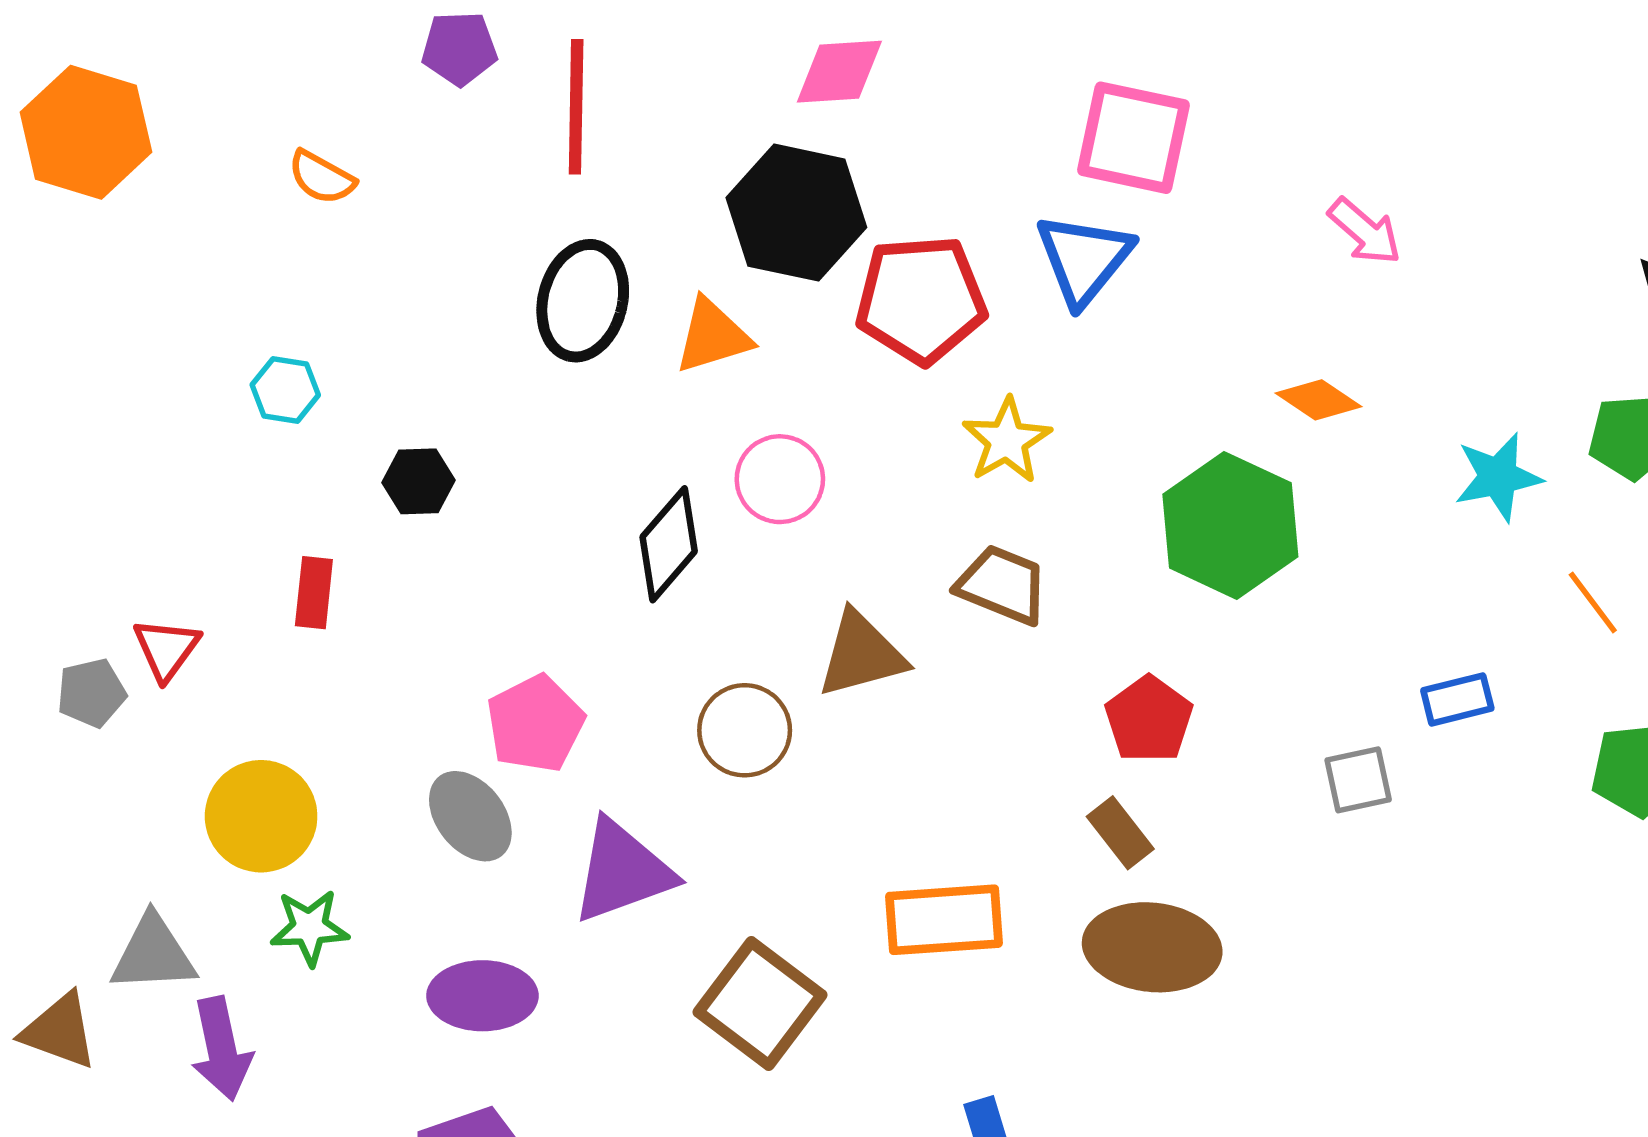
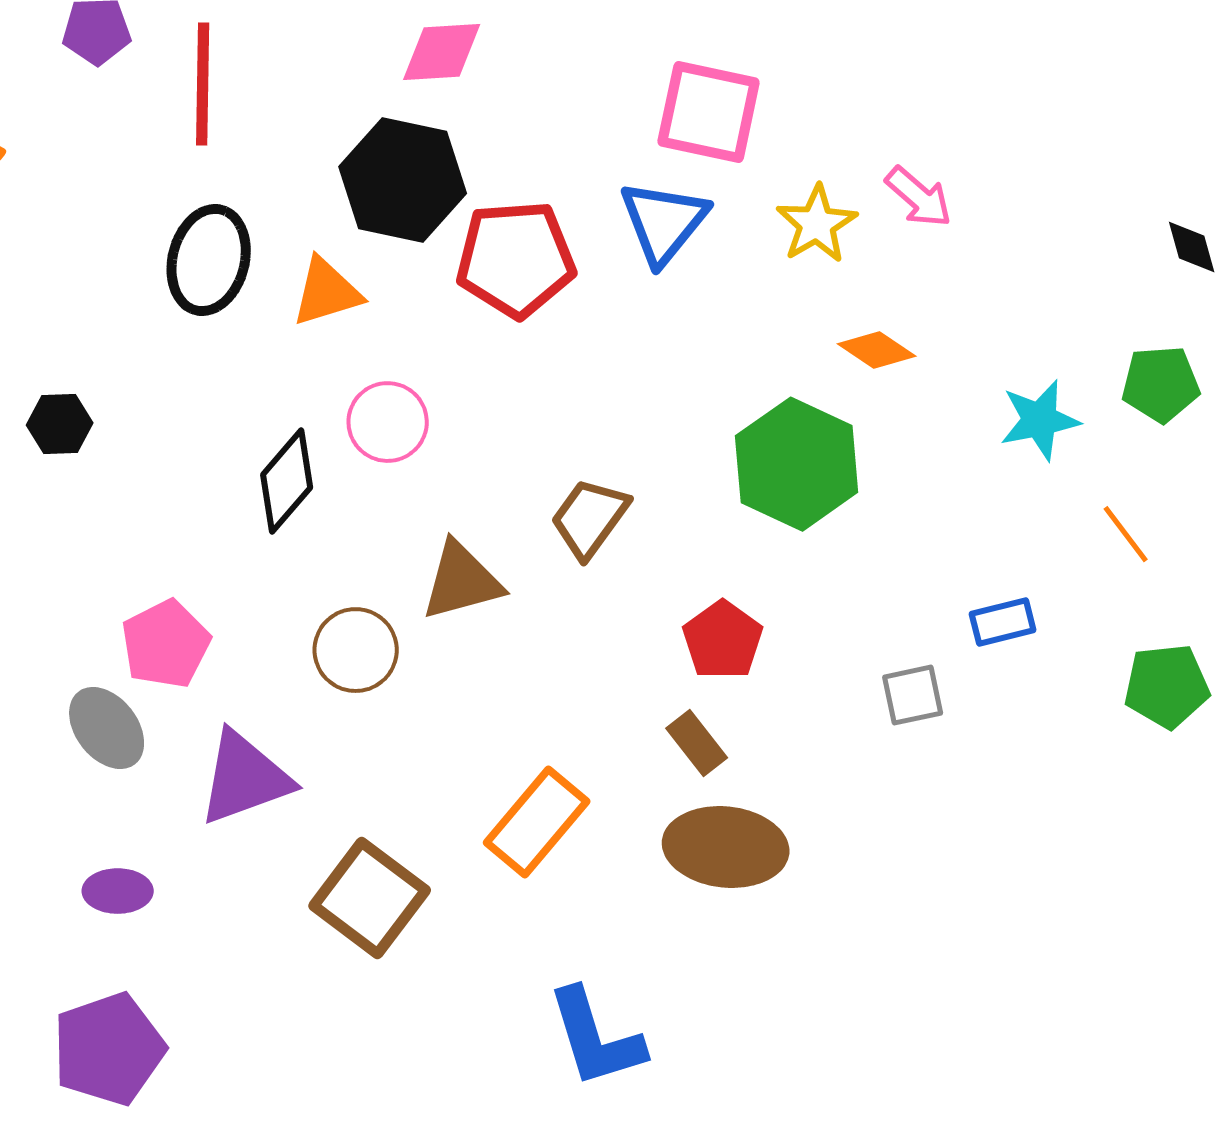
yellow star: (1007, 441) -> (817, 224), moved
brown trapezoid: (1002, 585) -> (590, 518), turned -76
orange rectangle: (944, 920) -> (537, 822), turned -46
purple ellipse: (482, 996) -> (118, 891), size x0.7

